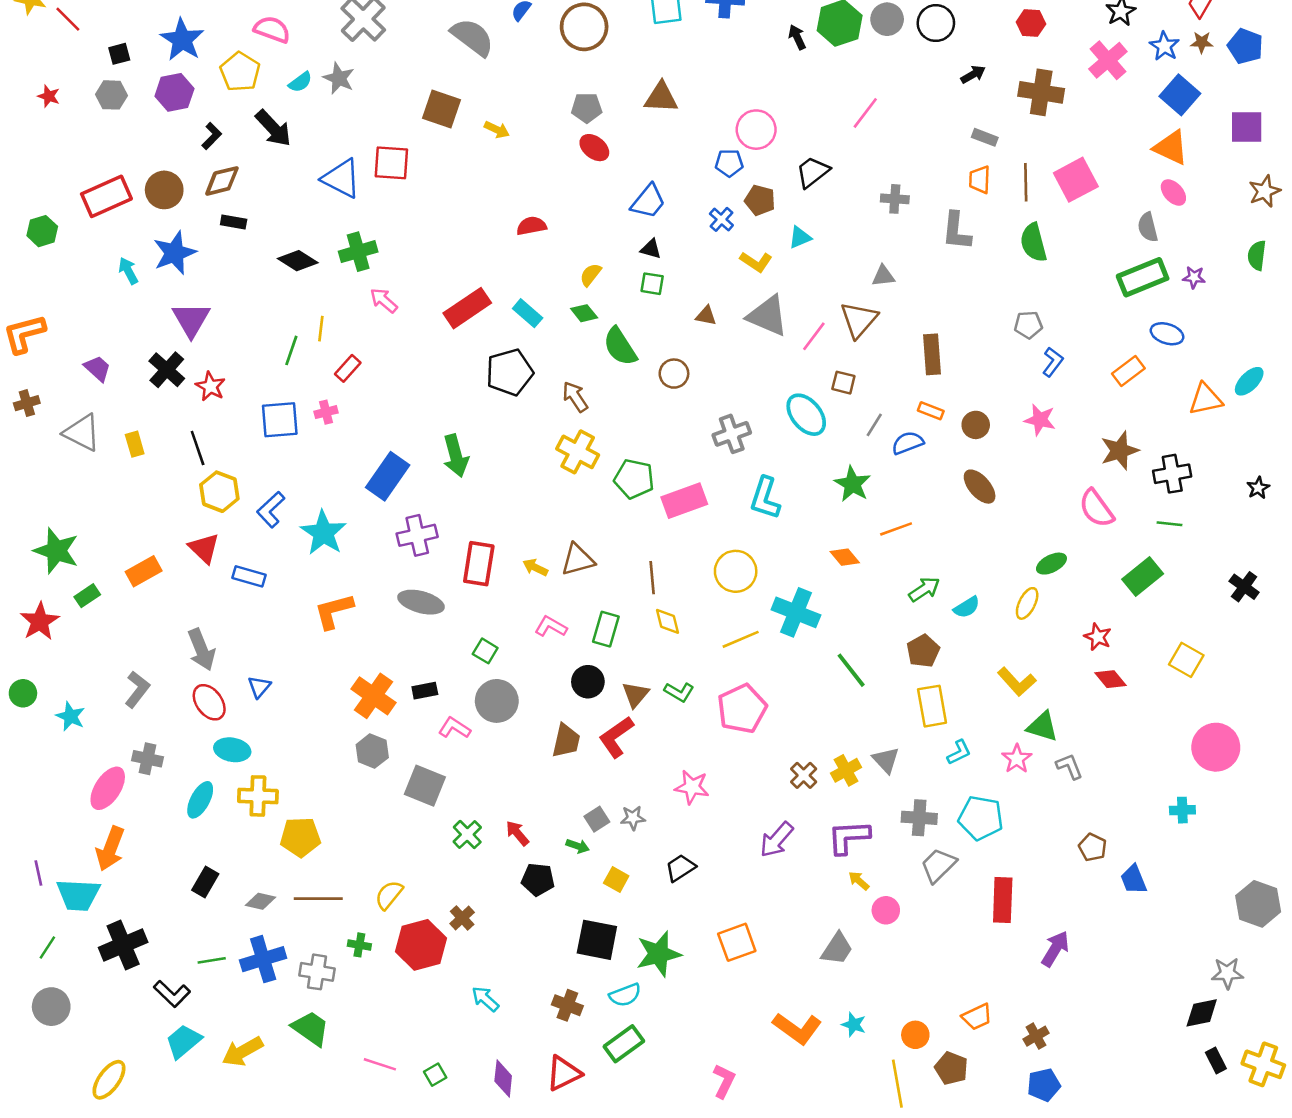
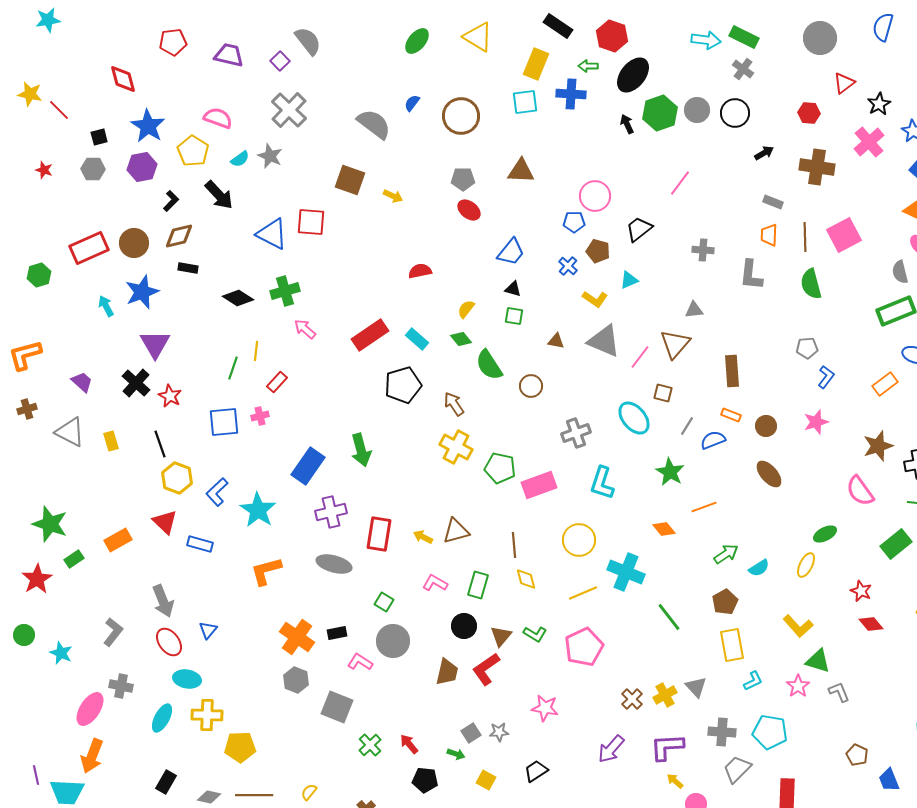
pink star: (1040, 420) -> (816, 422), turned -30
yellow semicircle: (389, 895) -> (309, 792), size x0.7

